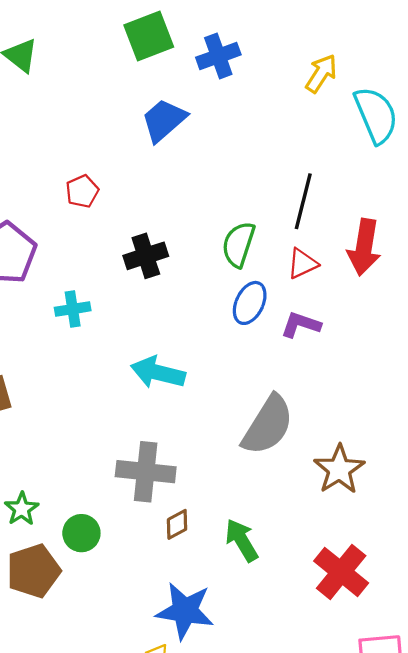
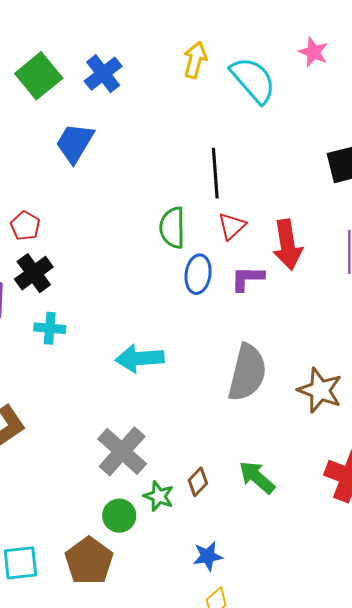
red arrow: (364, 247) -> (287, 245), moved
black cross: (146, 256) -> (34, 273), moved
cyan cross: (73, 309) -> (50, 328), turned 32
gray cross: (146, 472) -> (122, 451), moved, turned -36
green star: (22, 509) -> (159, 496), moved
blue star: (185, 611) -> (208, 556), moved, size x0.6

